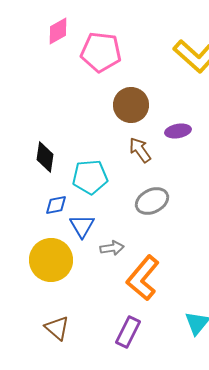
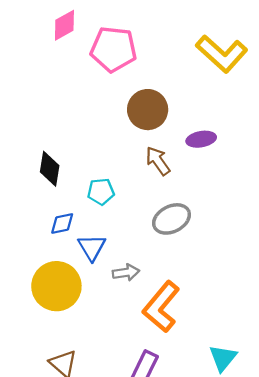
cyan pentagon: (90, 177) -> (101, 192), size x0.7

